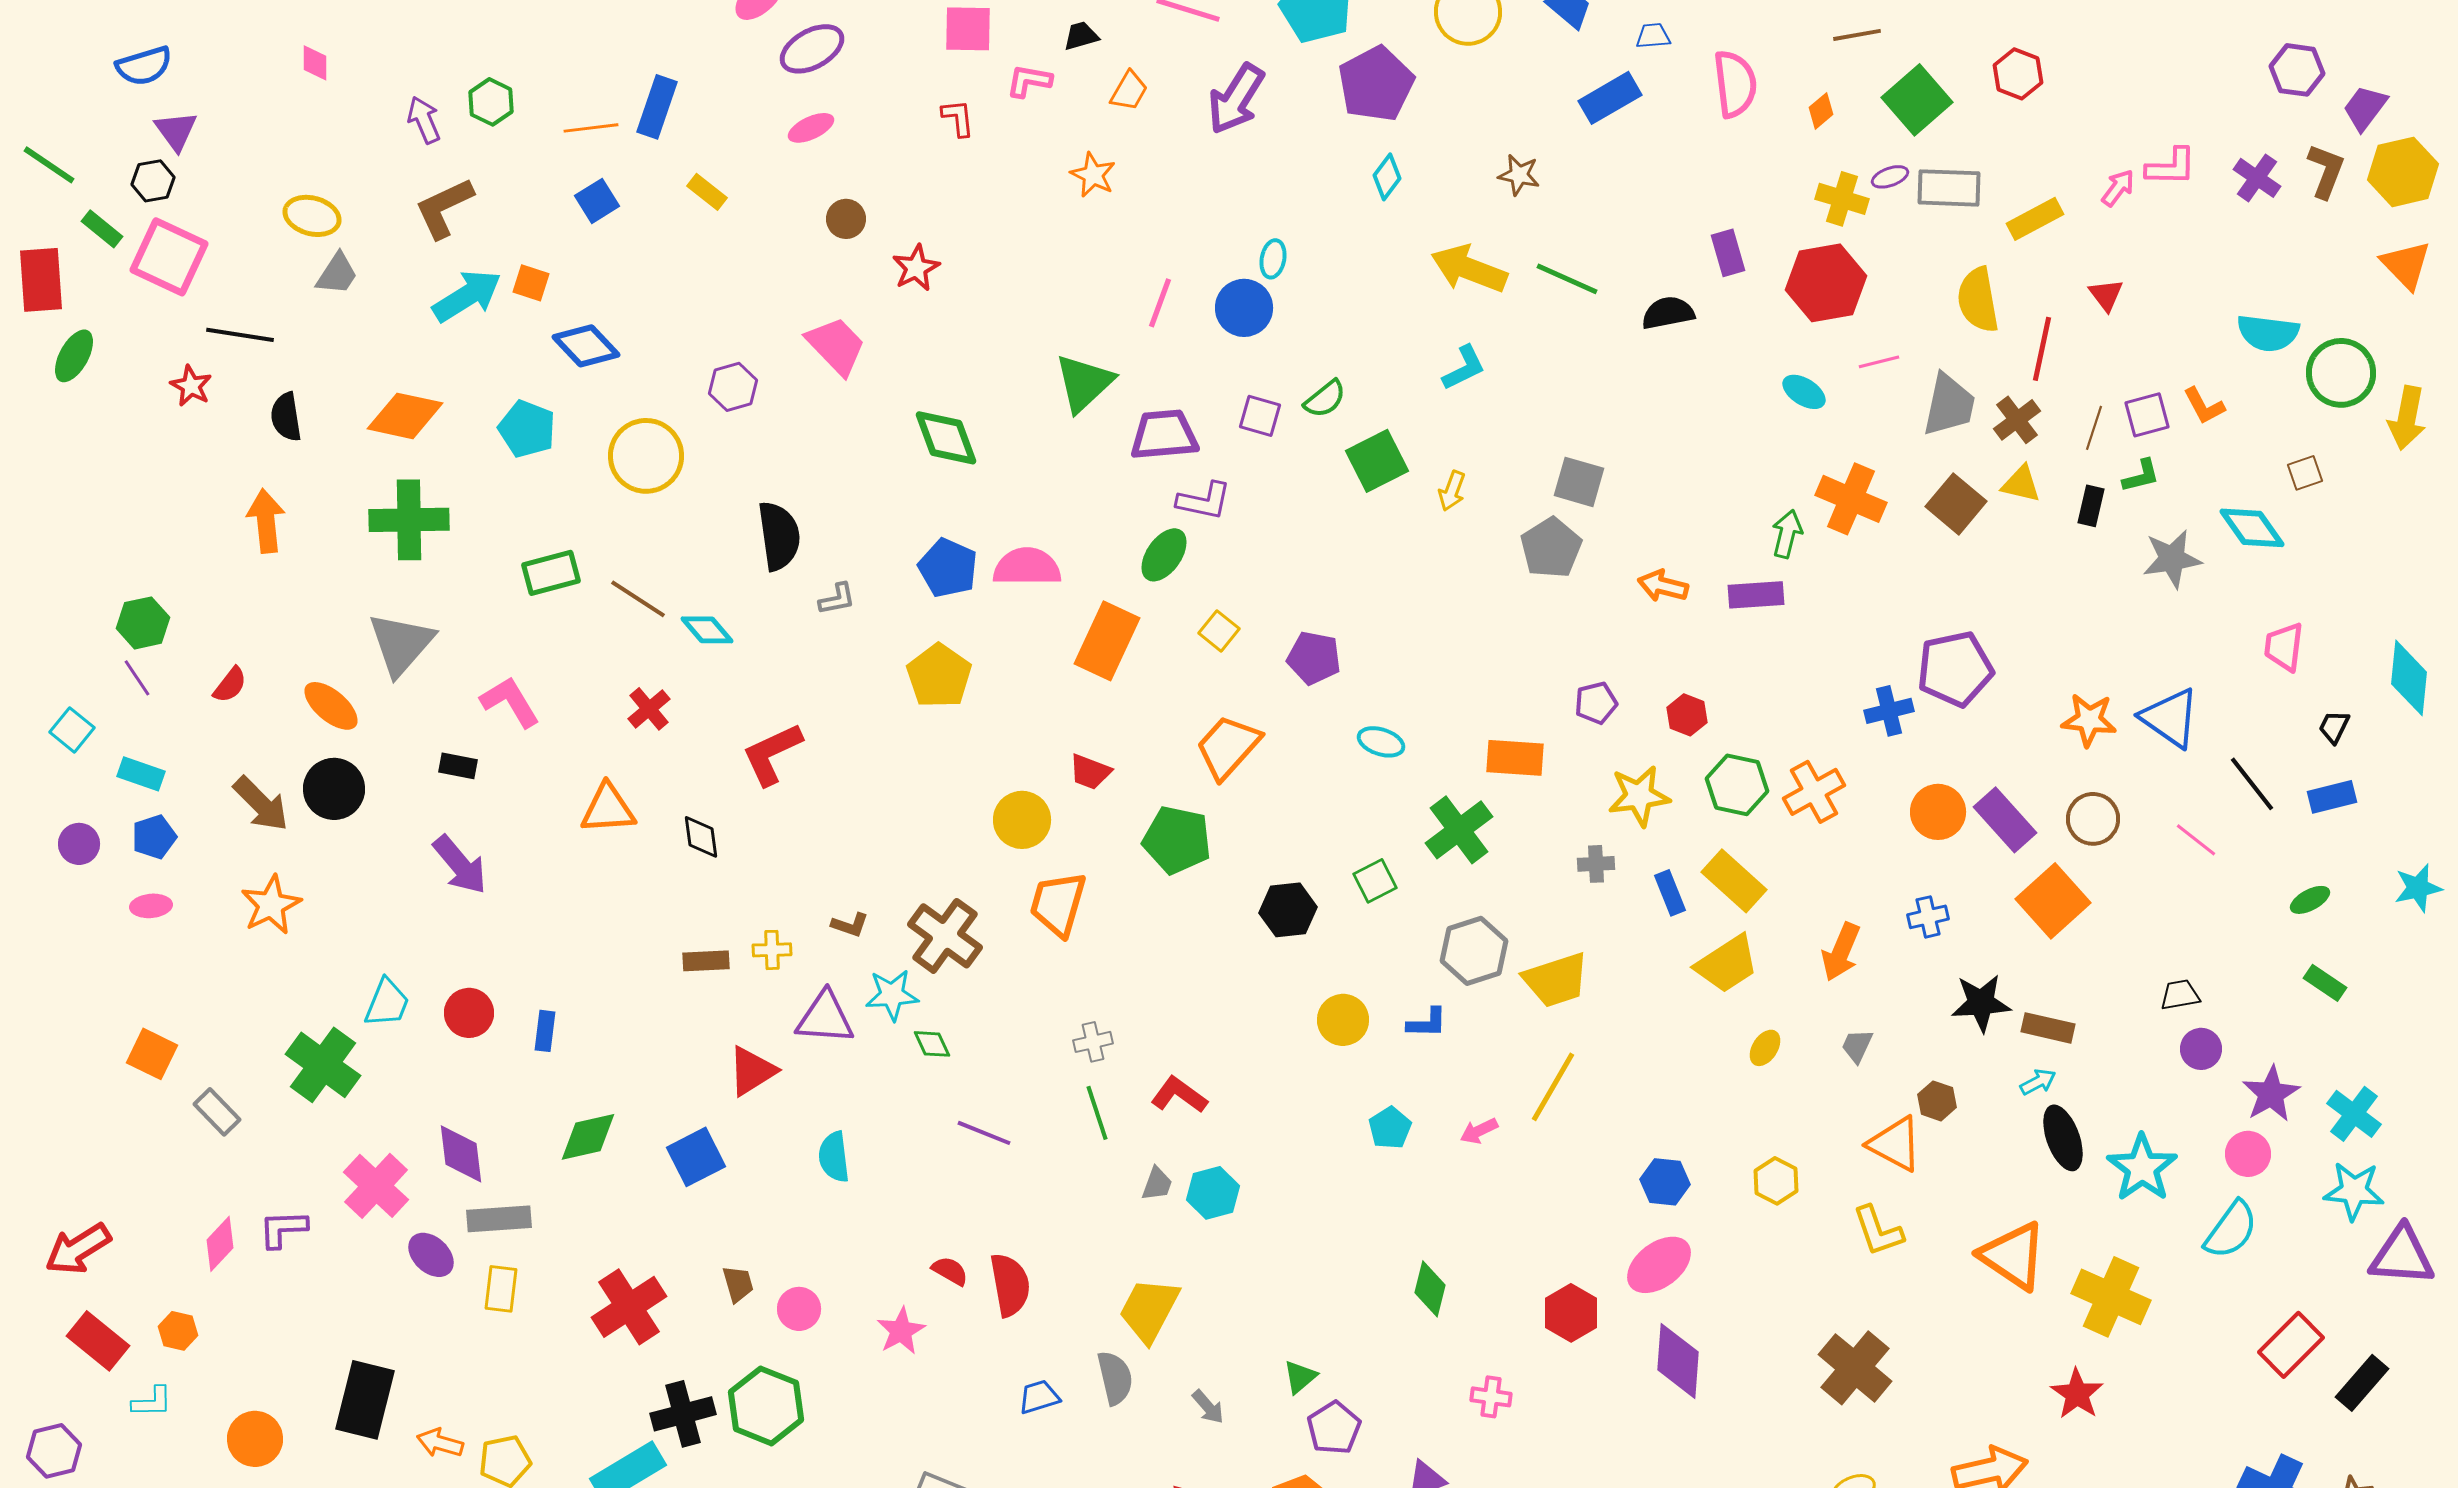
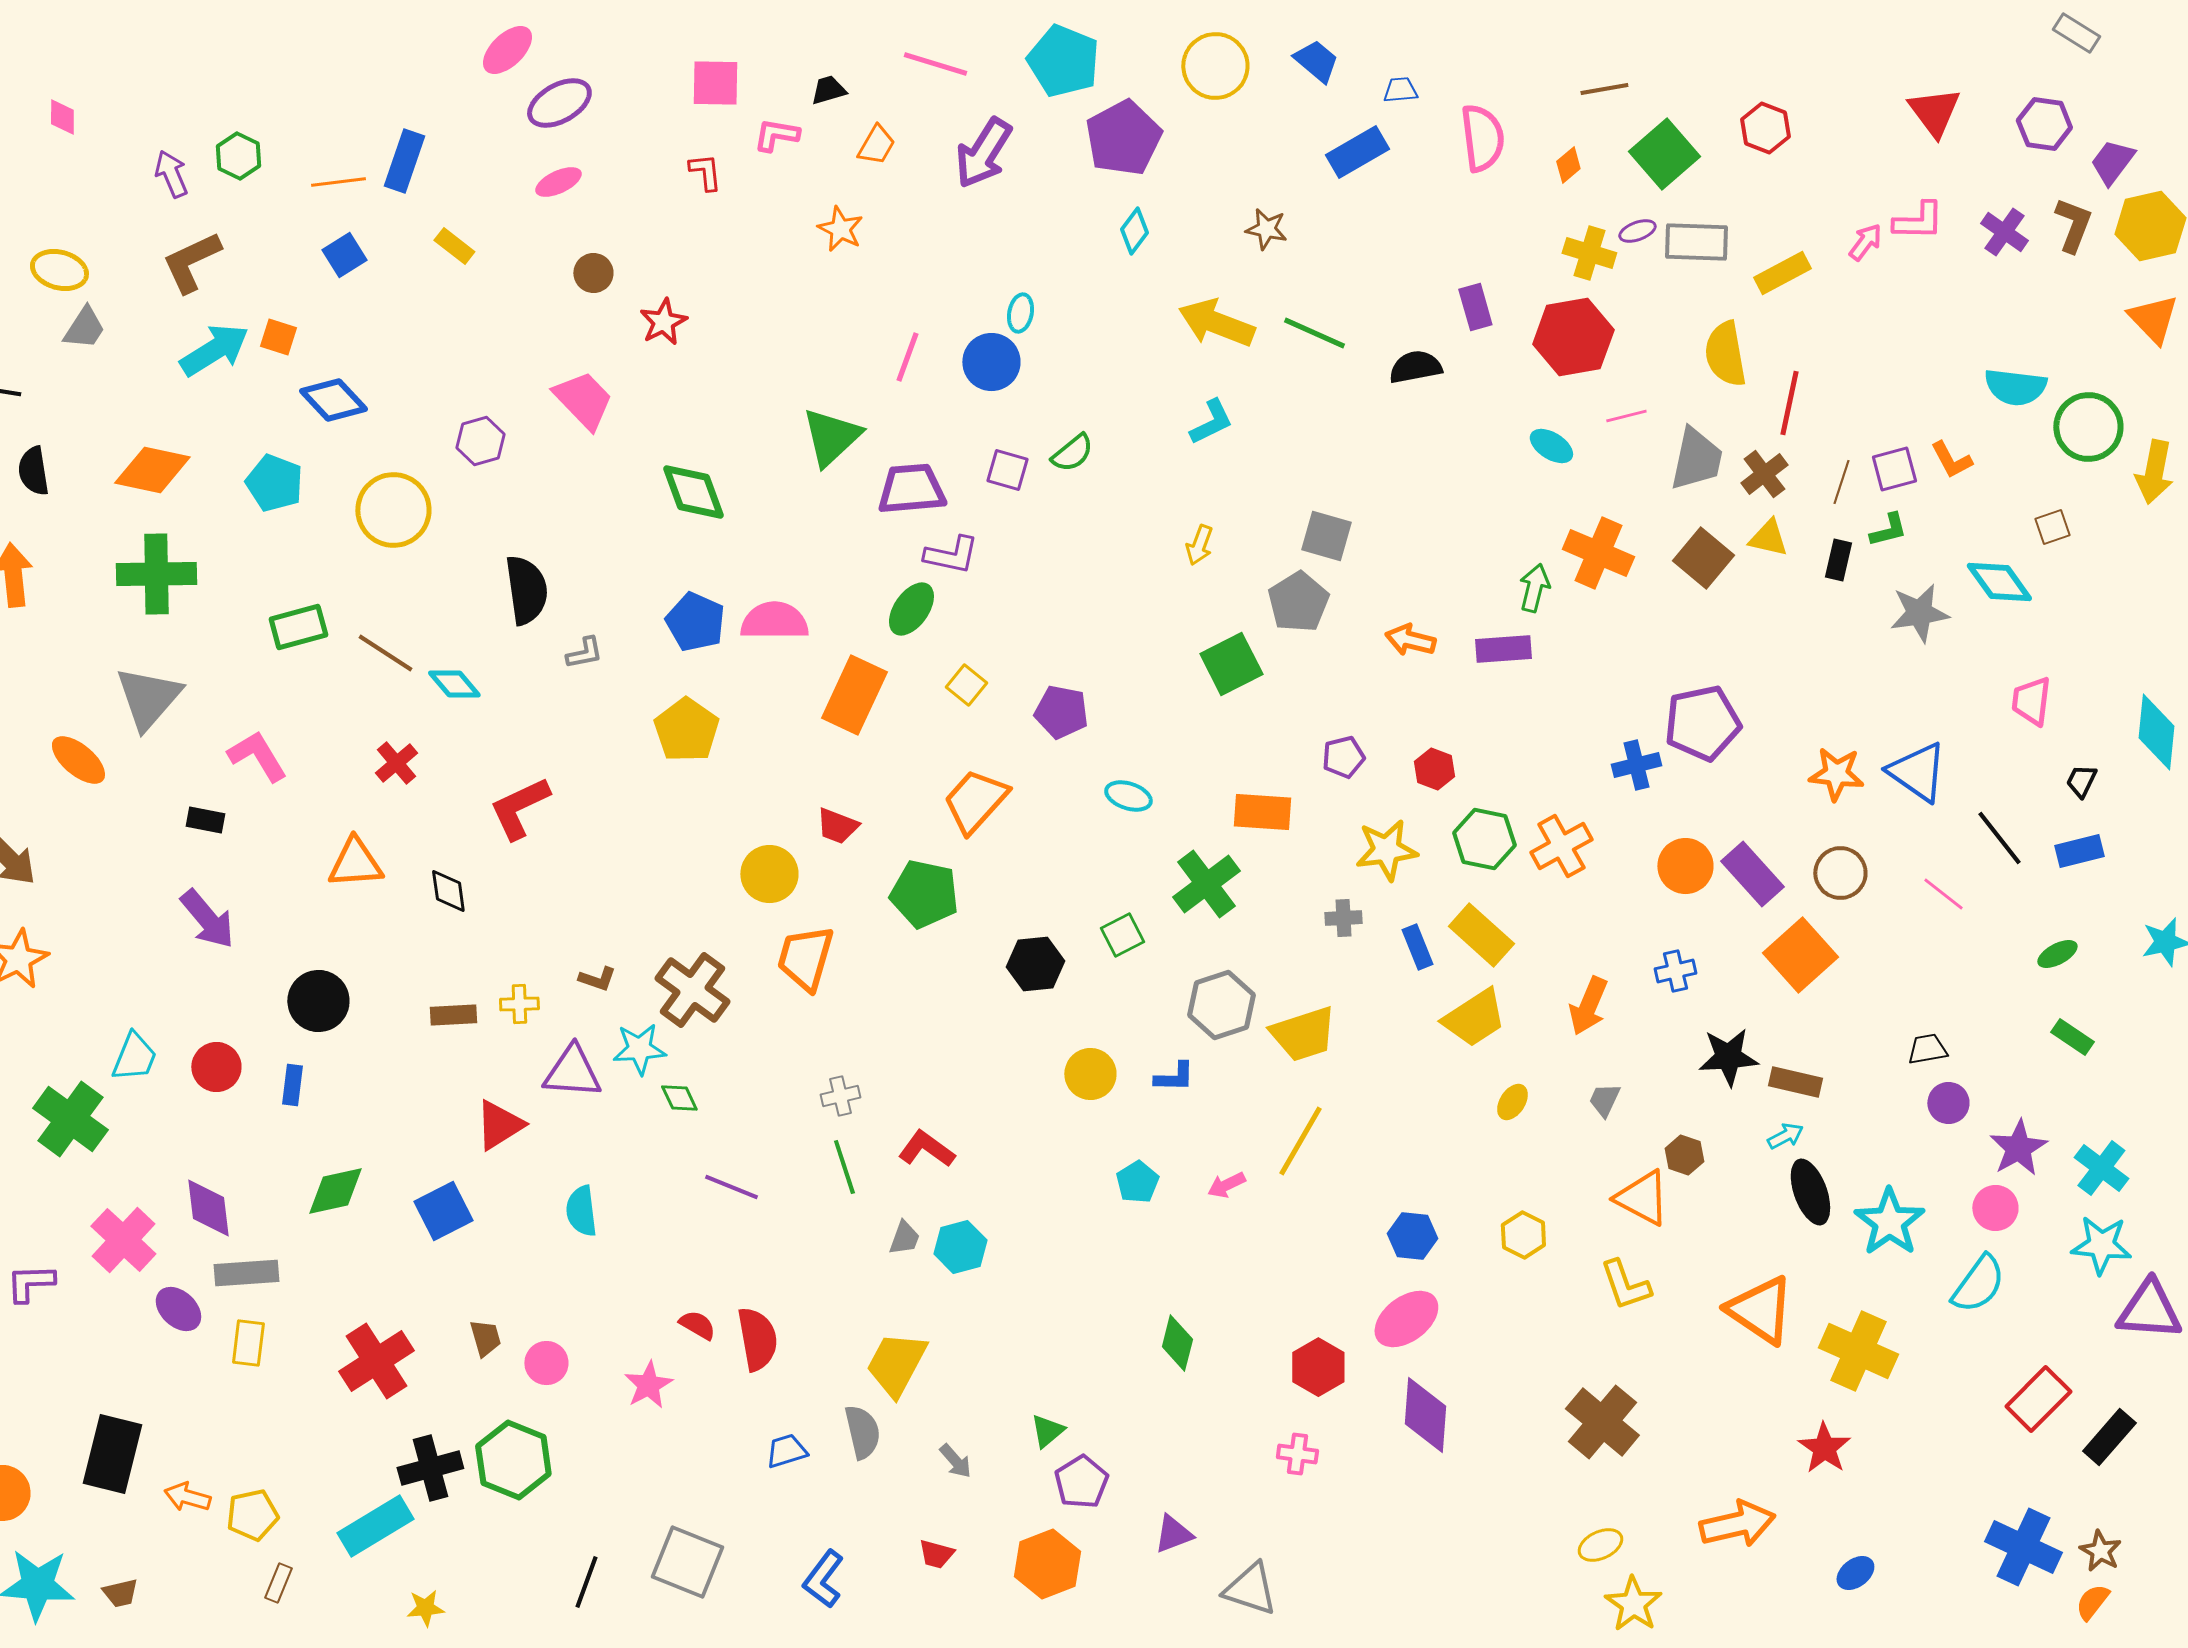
red triangle: (2106, 295) -> (1934, 112), moved, size x1.5
green square: (1377, 461) -> (1231, 664), moved
black circle: (334, 789) -> (318, 1001), moved
pink cross: (1491, 1397) -> (1297, 1454), moved

